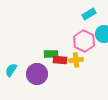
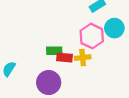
purple circle: (37, 74) -> (49, 83), moved

